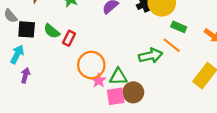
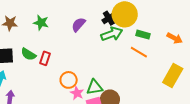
green arrow: (151, 56) -> (112, 34), moved
orange circle: (91, 65) -> (69, 80), size x0.7

